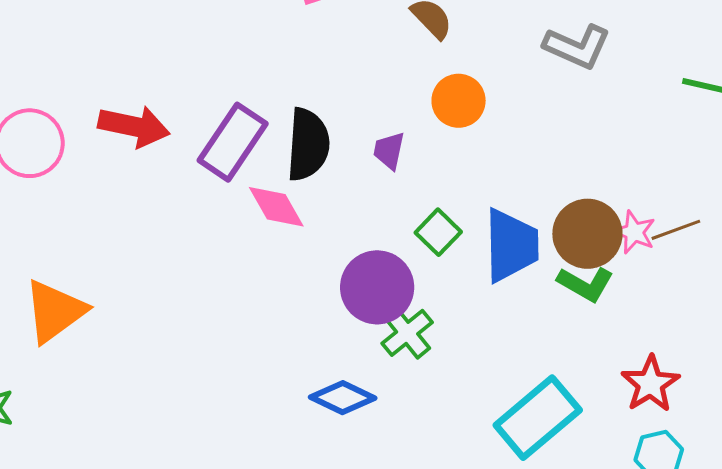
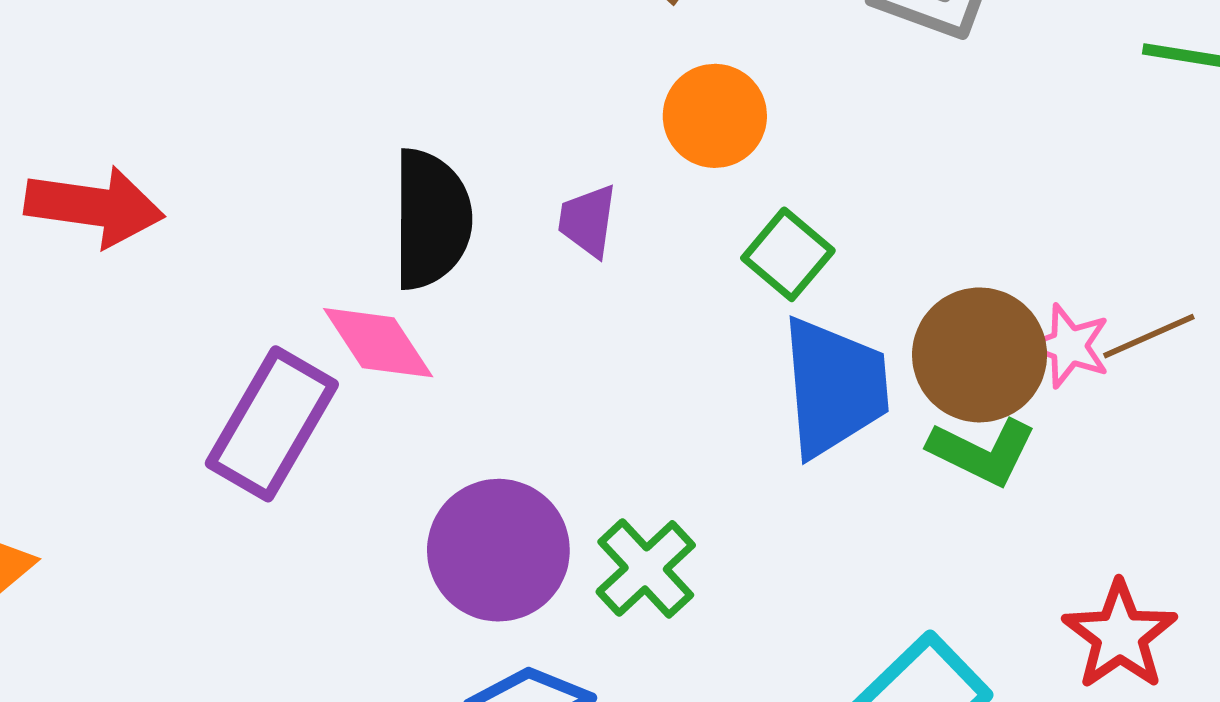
purple rectangle: (233, 142) -> (272, 424), moved
green square: (438, 232) -> (788, 254), moved
purple circle: (377, 287) -> (498, 550), moved

